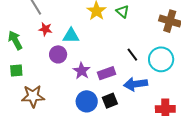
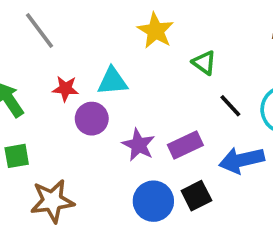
green triangle: (122, 11) -> (204, 63), moved
red star: (45, 29) -> (66, 89), moved

